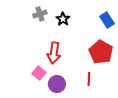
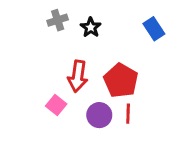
red pentagon: (101, 52) -> (121, 81), moved
purple circle: (57, 84) -> (99, 115), moved

